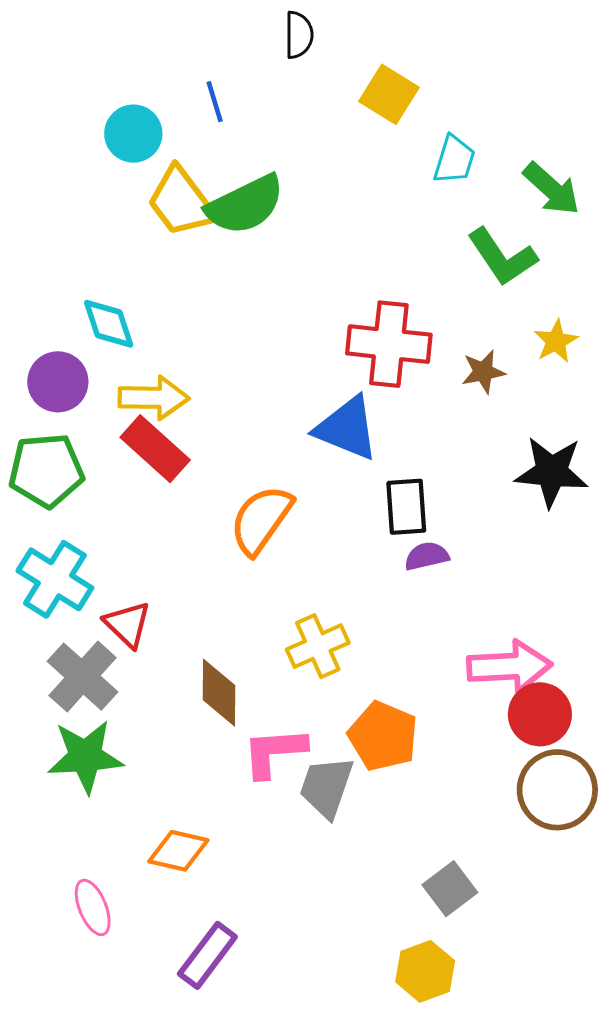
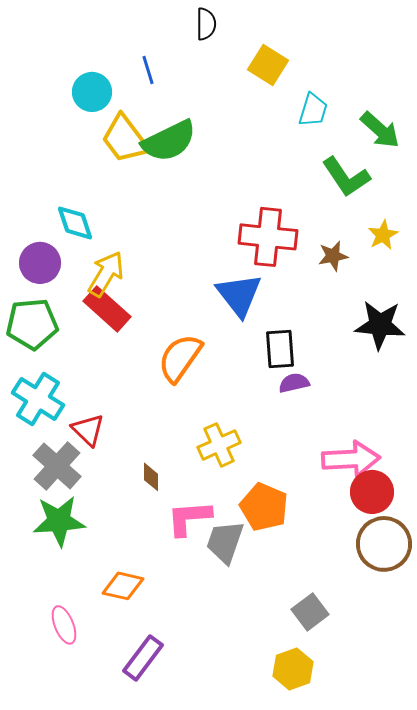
yellow arrow: (154, 398) -> (106, 274), turned -60
blue triangle: (347, 428) -> (239, 295), turned 30
brown diamond: (219, 693) -> (151, 477), size x0.6

